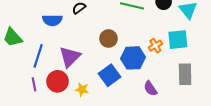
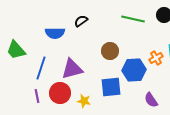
purple triangle: (70, 57) -> (72, 69), turned 30
blue square: (110, 75) -> (111, 87), turned 30

